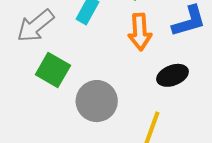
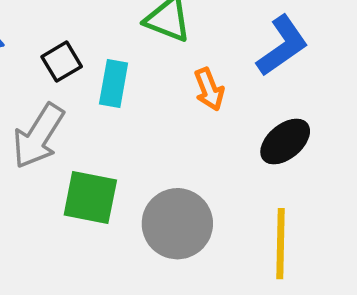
orange arrow: (140, 32) -> (209, 89), size x0.7

